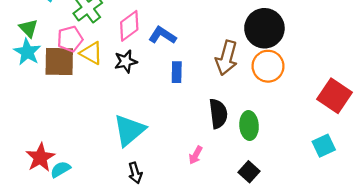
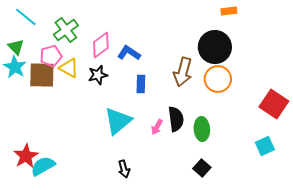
cyan triangle: (129, 130) -> (118, 121), moved
pink arrow: (196, 155) -> (157, 127), moved
cyan semicircle: (60, 169) -> (43, 166), size x1.4
black arrow: (135, 173) -> (124, 169), moved

